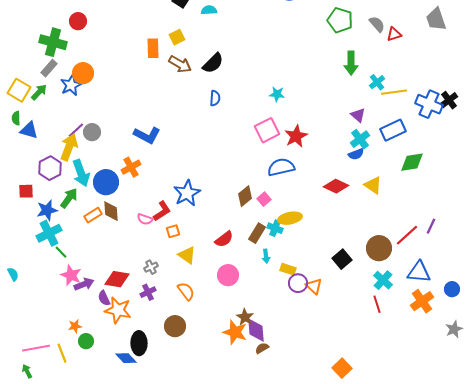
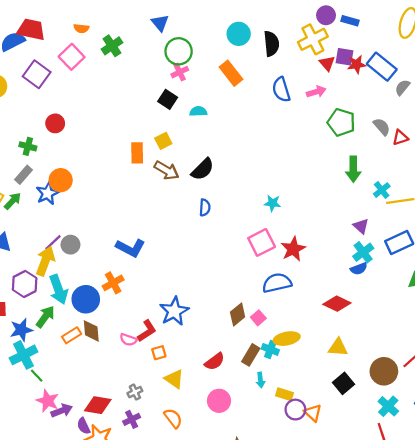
green cross: (53, 42) -> (28, 146), size x0.6
yellow triangle: (373, 185) -> (338, 347), moved, turned -30

